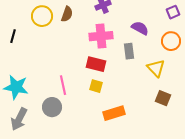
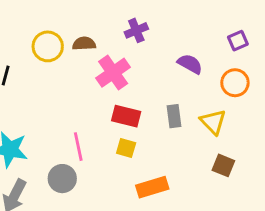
brown semicircle: (67, 14) -> (84, 44), turned -112
pink cross: (101, 36) -> (113, 73), moved, turned -30
gray rectangle: (129, 51) -> (174, 116), moved

